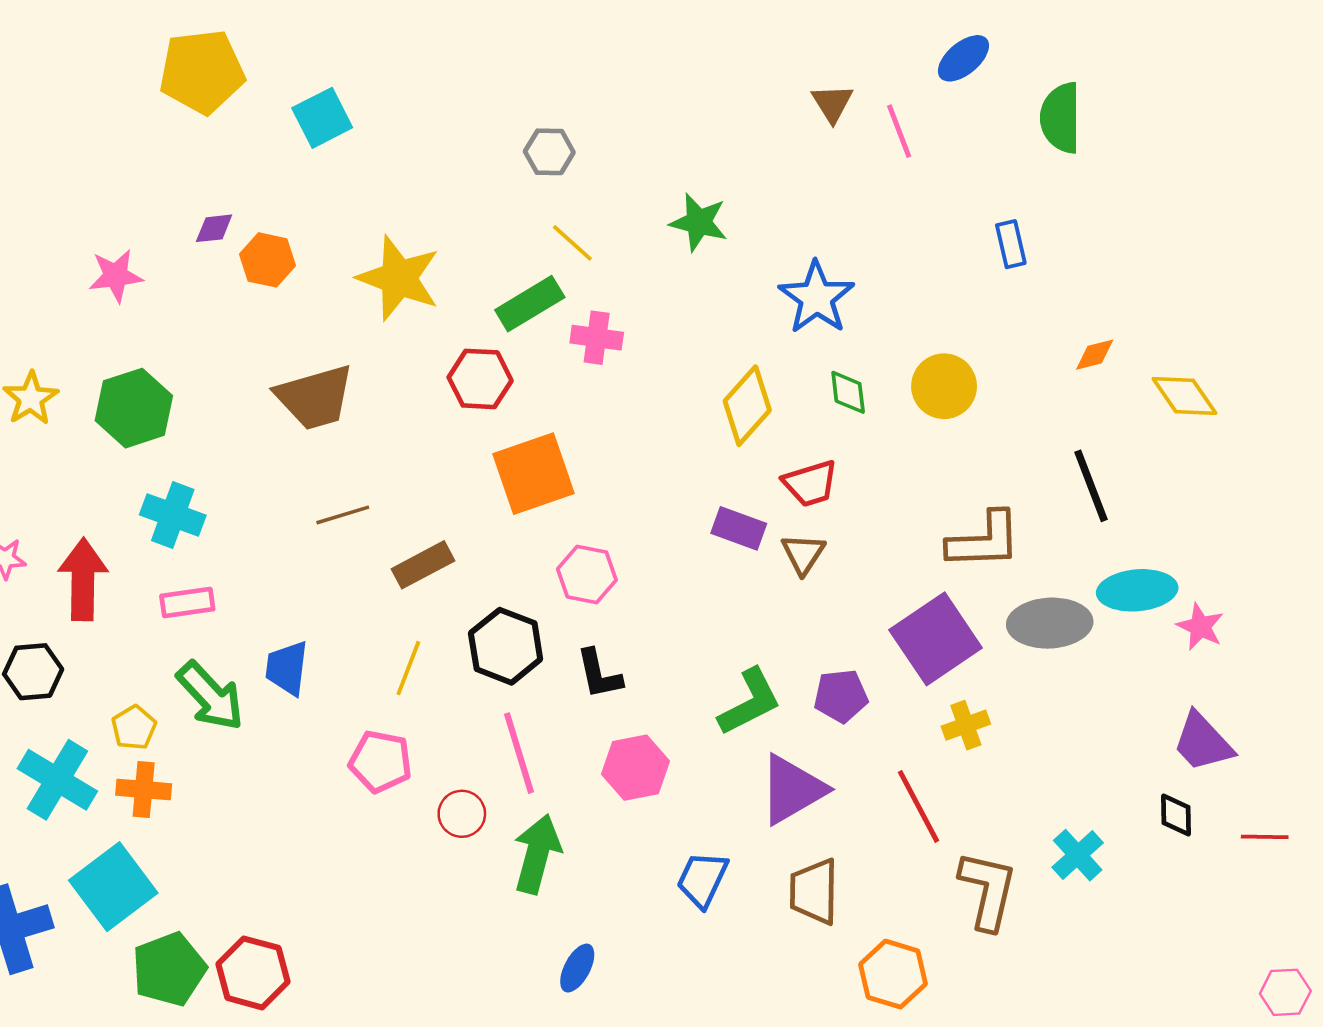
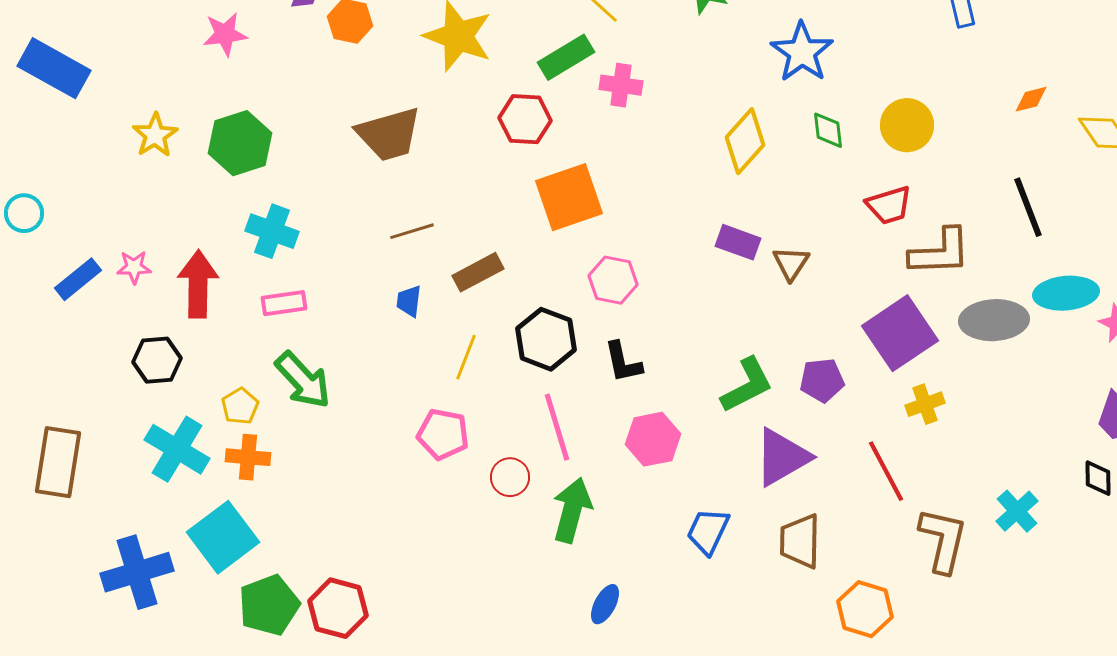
red trapezoid: (810, 483) -> (889, 205), moved
blue trapezoid: (287, 668) -> (409, 301), moved, size x0.7

